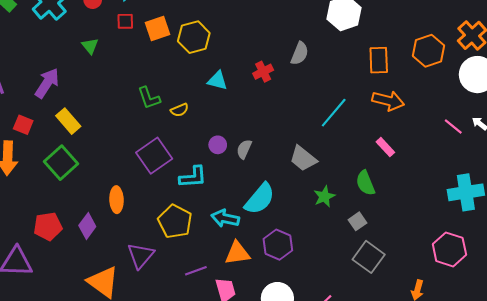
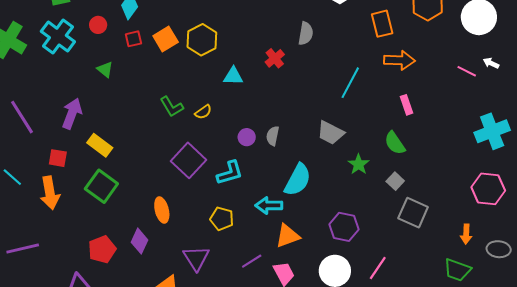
pink rectangle: (385, 147) -> (406, 105), turned 36
yellow pentagon: (175, 221) -> (222, 219), size x0.7
purple hexagon: (278, 245) -> (344, 227), moved

